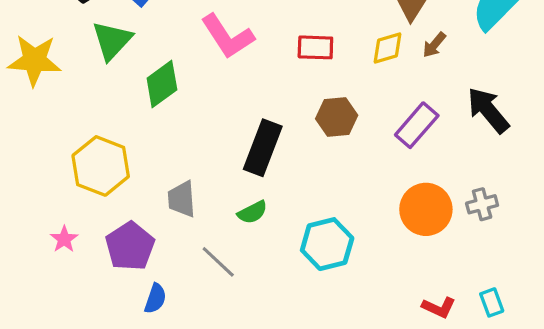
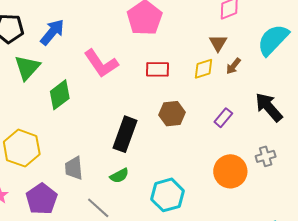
purple rectangle: (417, 125) -> (223, 118), size x0.7
gray cross: (482, 204) -> (266, 156), moved

